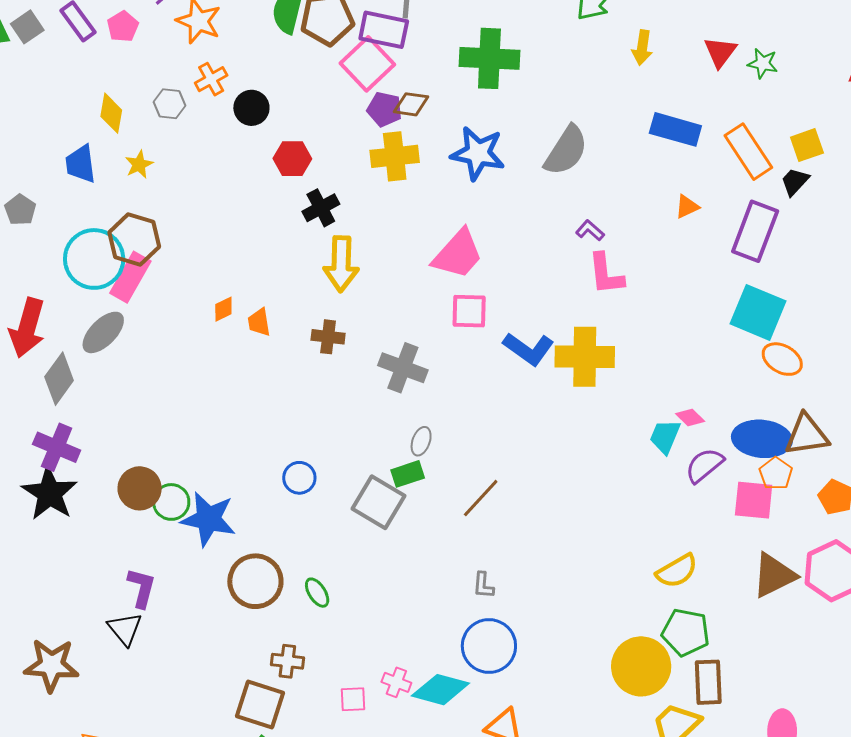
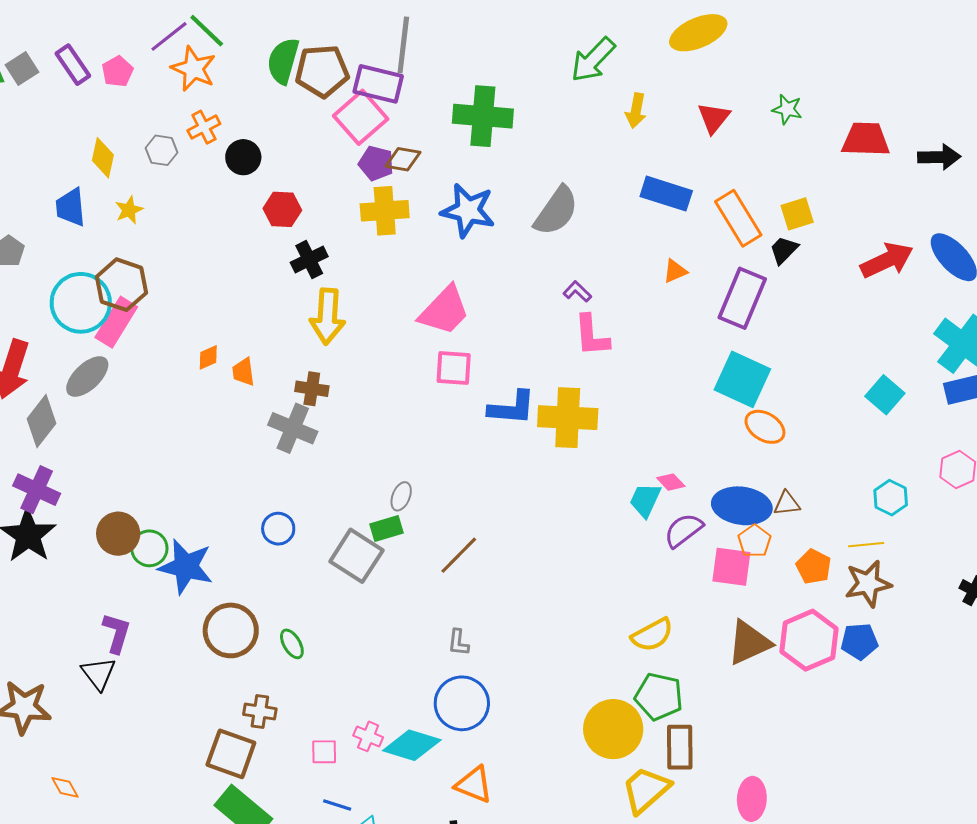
green star: (763, 63) -> (787, 109), moved
blue L-shape: (529, 349) -> (512, 408), turned -33
gray cross: (403, 368) -> (293, 428), moved
brown triangle: (807, 435) -> (787, 503), size x0.6

